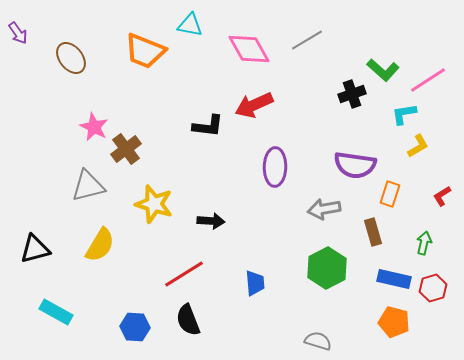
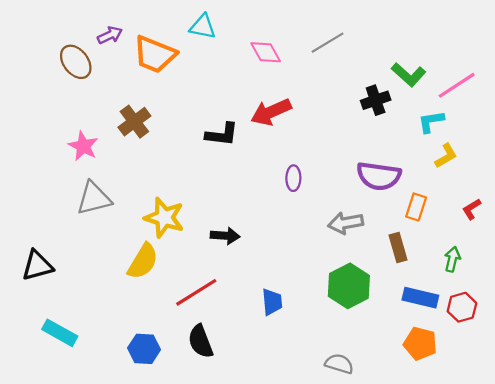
purple arrow: (18, 33) -> (110, 35), moved, turned -80
pink diamond: (249, 49) -> (266, 52), size x0.7
pink star: (94, 127) -> (83, 146), moved
brown cross: (126, 149) -> (134, 122), moved
purple ellipse: (275, 167) -> (293, 178), size x0.6
yellow semicircle: (100, 245) -> (143, 261), moved

